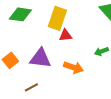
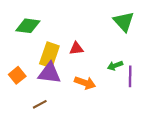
yellow rectangle: (57, 18) -> (49, 55), moved

